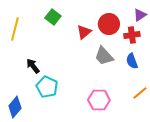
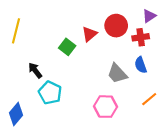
green square: (53, 17) -> (67, 47), moved
gray trapezoid: (104, 56) -> (117, 74), moved

